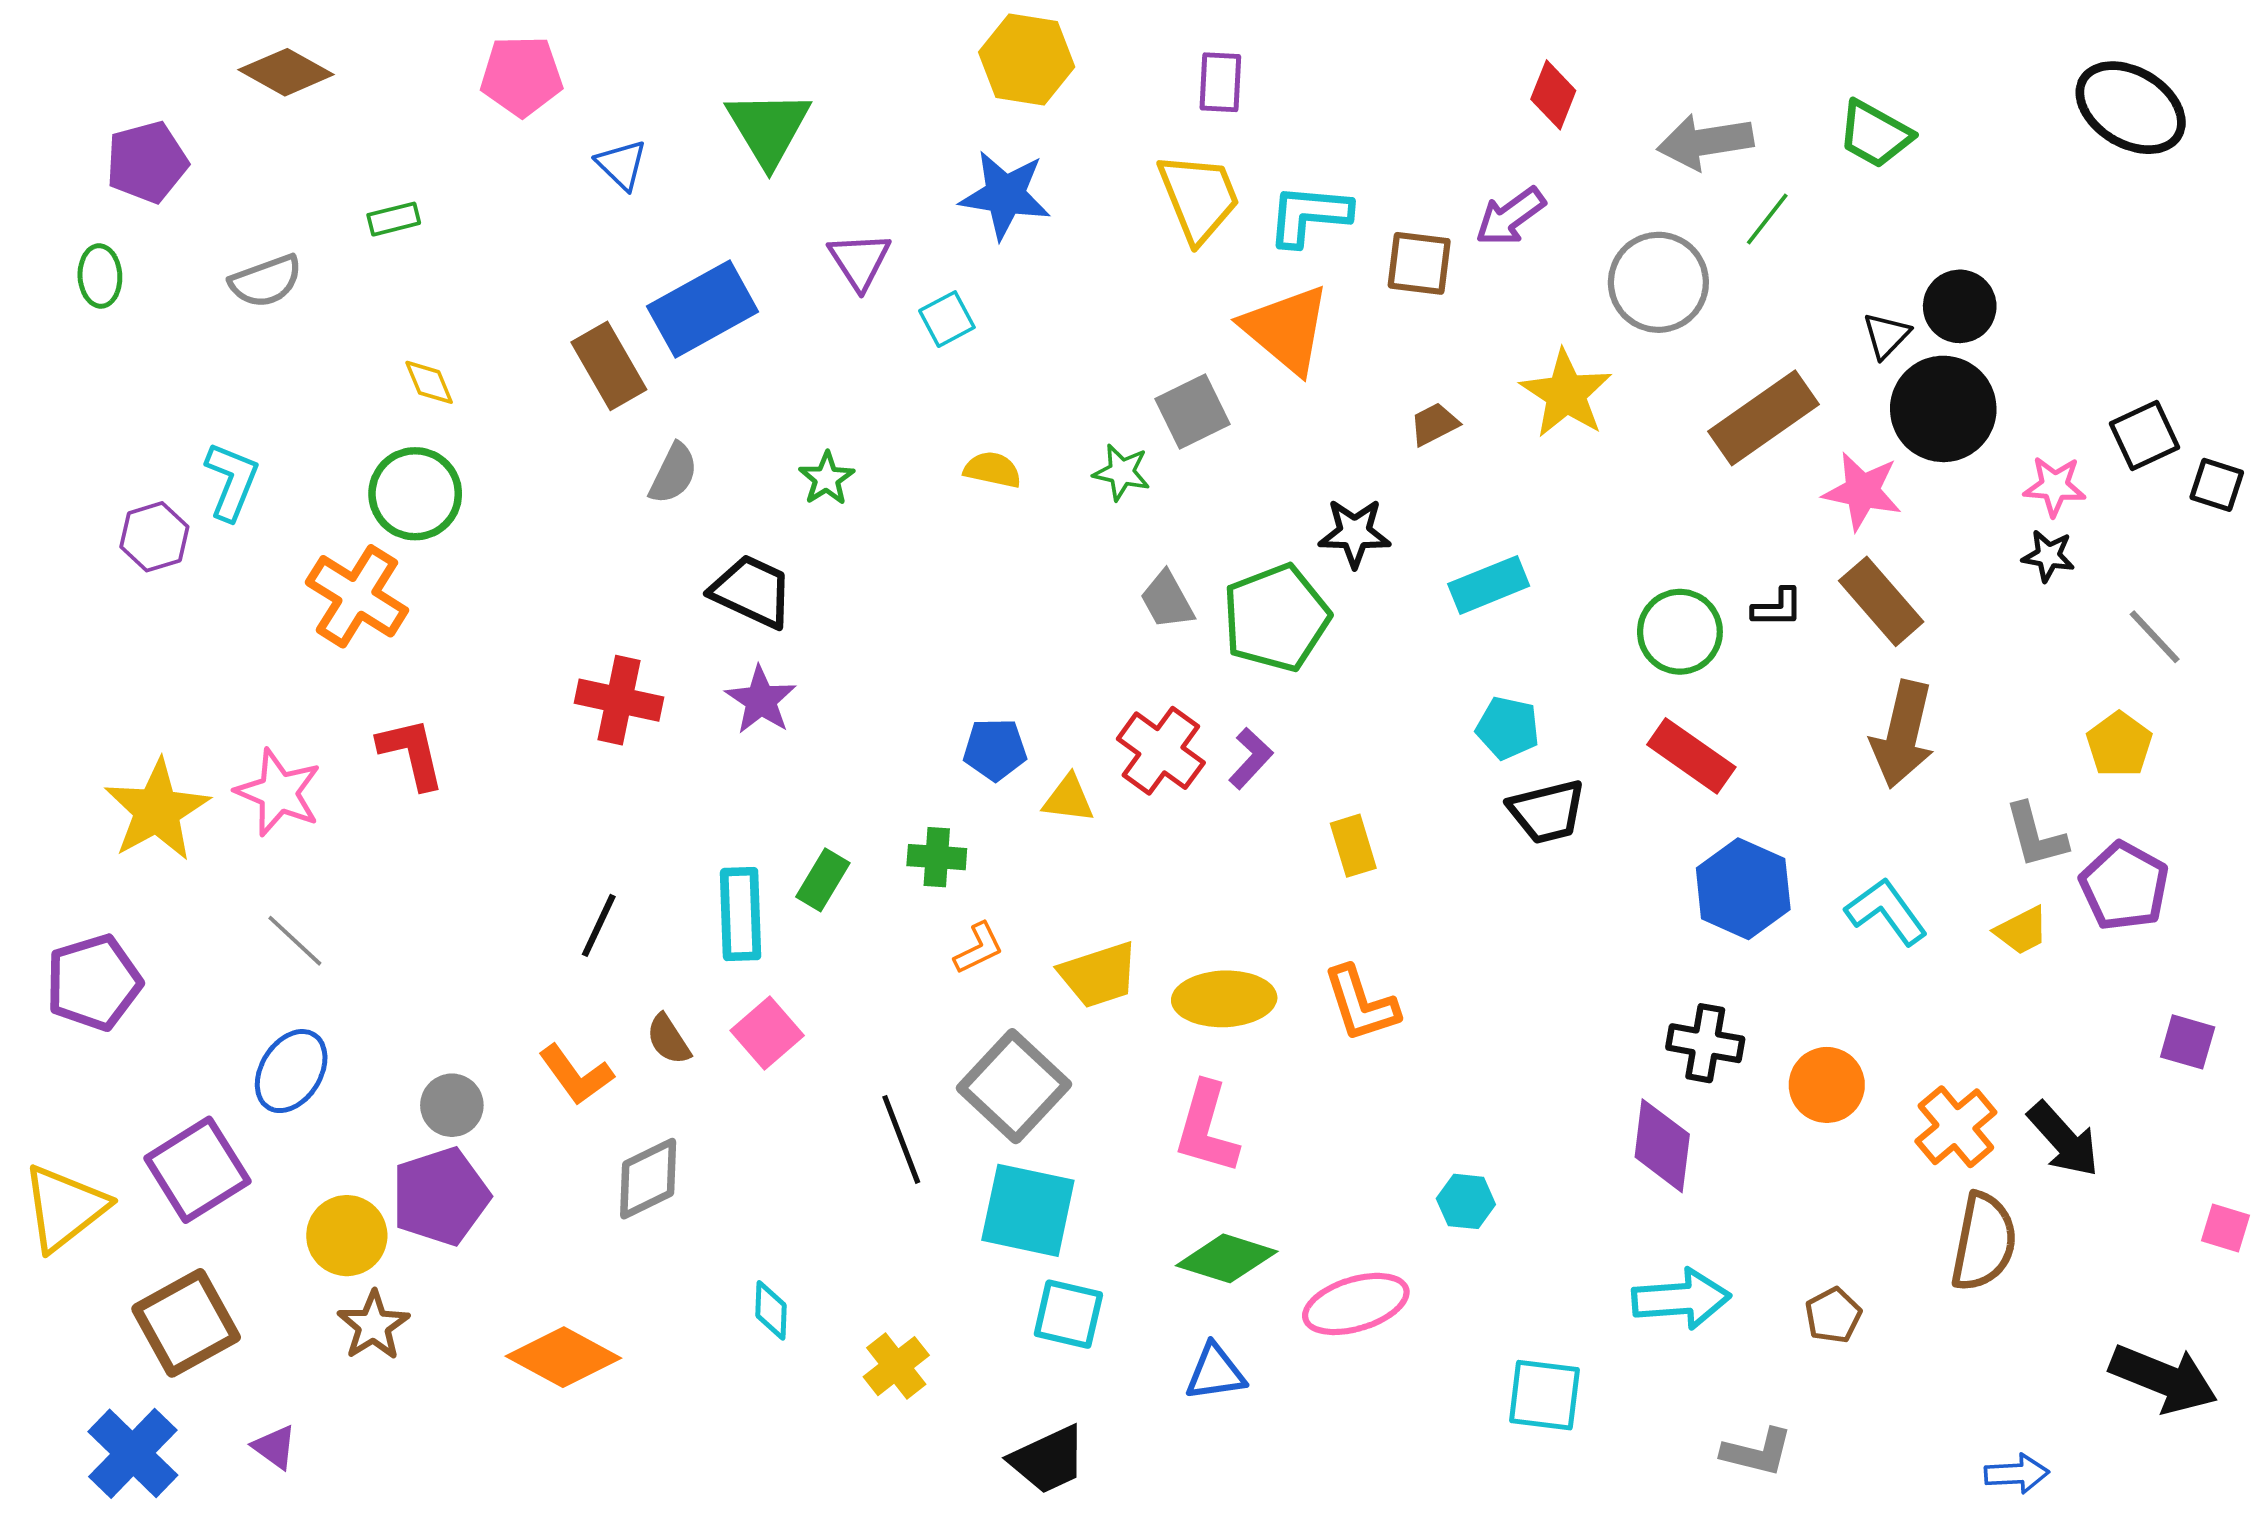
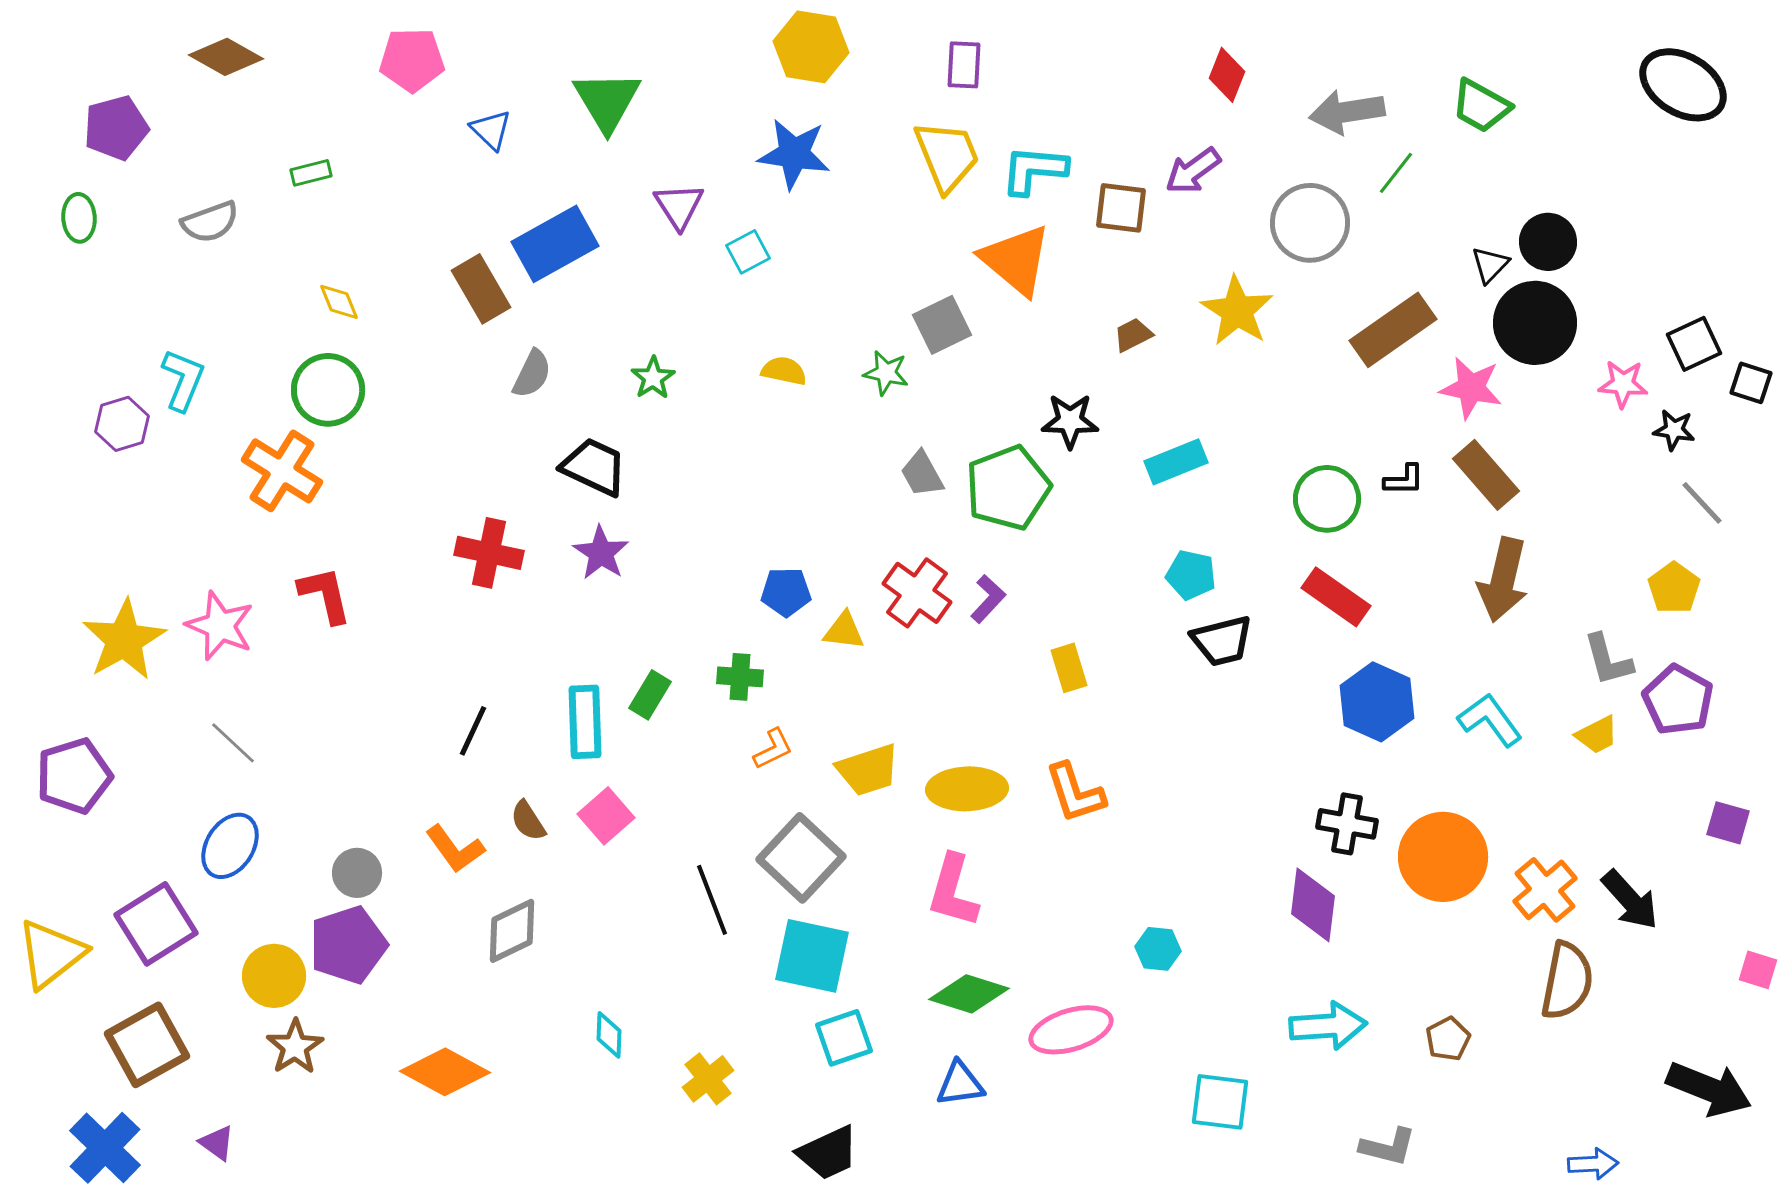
black star: (2048, 556) -> (1674, 430), moved
orange circle: (1827, 1085) -> (1443, 857), size x1.5
cyan square: (1068, 1314) -> (844, 1038), turned -32

